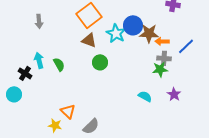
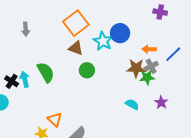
brown star: (149, 33) -> (136, 68), moved
gray cross: (164, 58) -> (151, 66), turned -32
cyan arrow: (39, 60) -> (25, 79), moved
green semicircle: (59, 64) -> (46, 72), size x1.5

